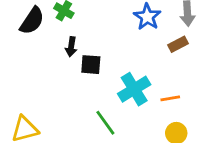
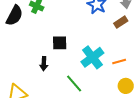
black arrow: (71, 47) -> (44, 64), moved

